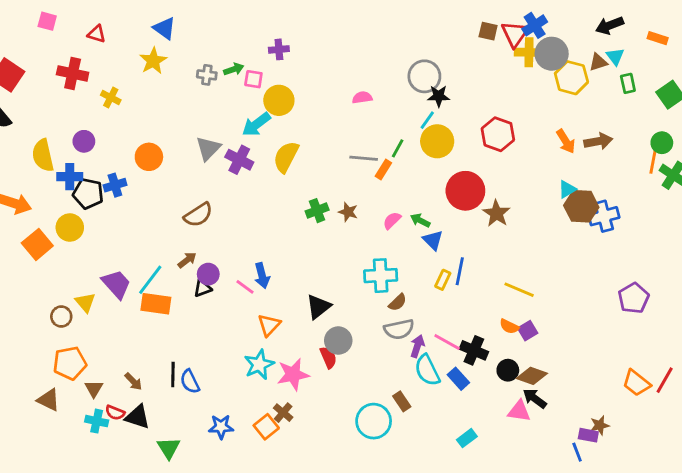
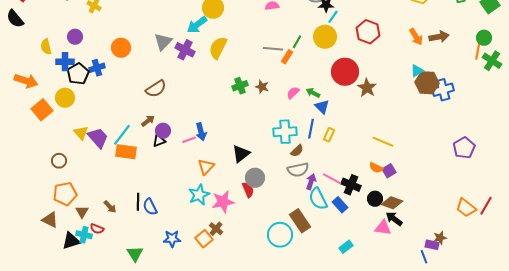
cyan line: (427, 120) -> (333, 17), moved
yellow semicircle: (43, 155) -> (46, 47), size x0.7
black pentagon: (88, 194) -> (78, 74), turned 30
blue line: (460, 271) -> (311, 129), moved
pink line: (245, 287) -> (189, 140), turned -56
yellow triangle: (85, 302) -> (81, 133), moved
brown rectangle: (402, 401) -> (300, 221), size x1.6
black triangle: (138, 417) -> (71, 241), moved, turned -36

